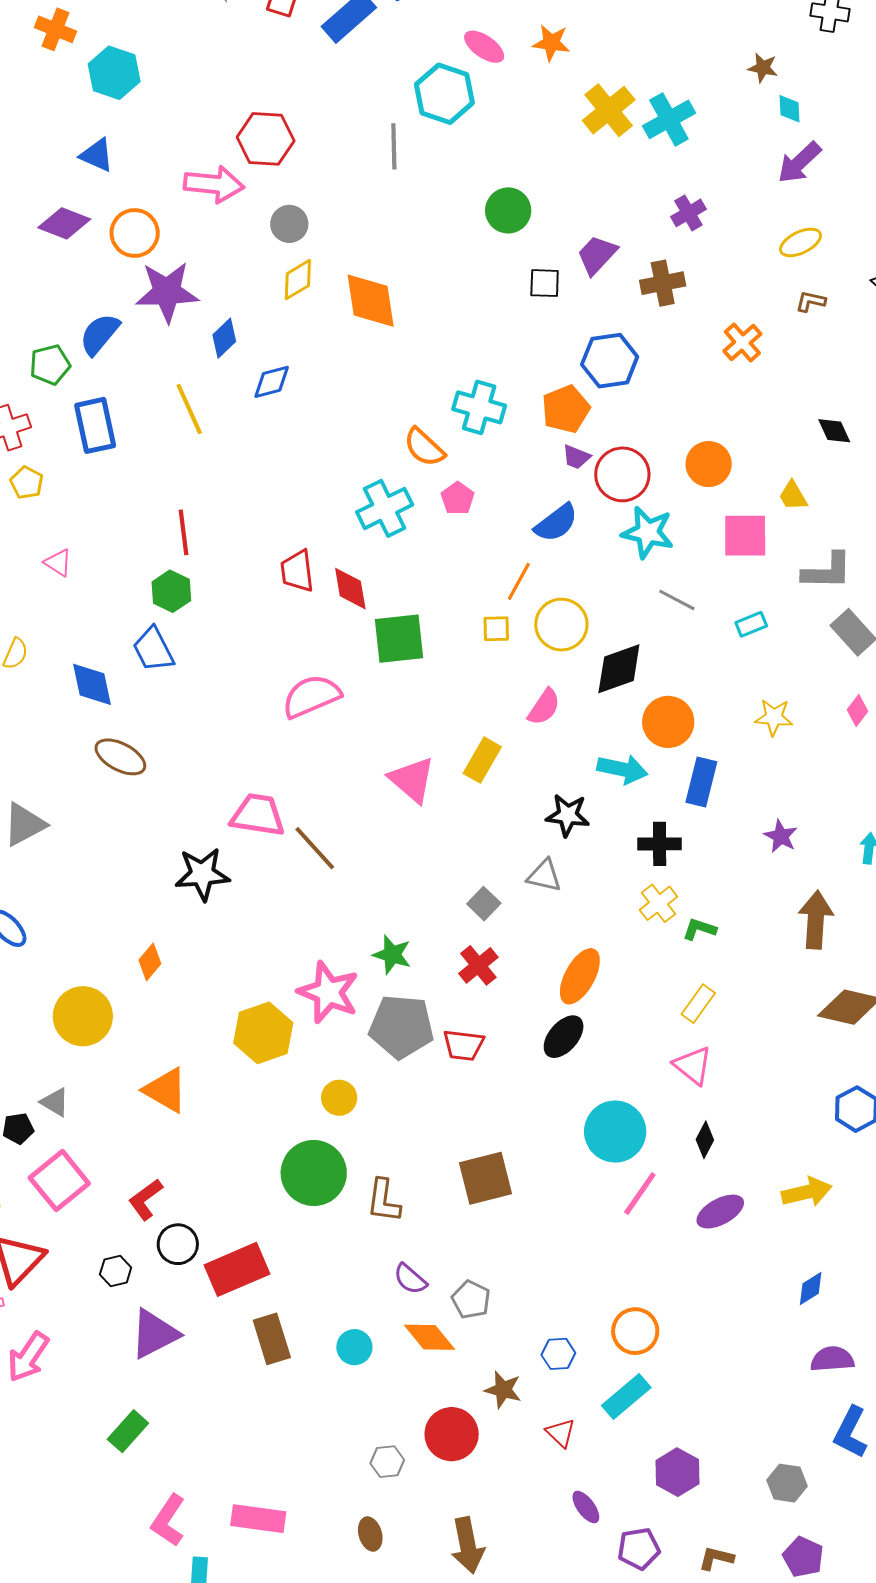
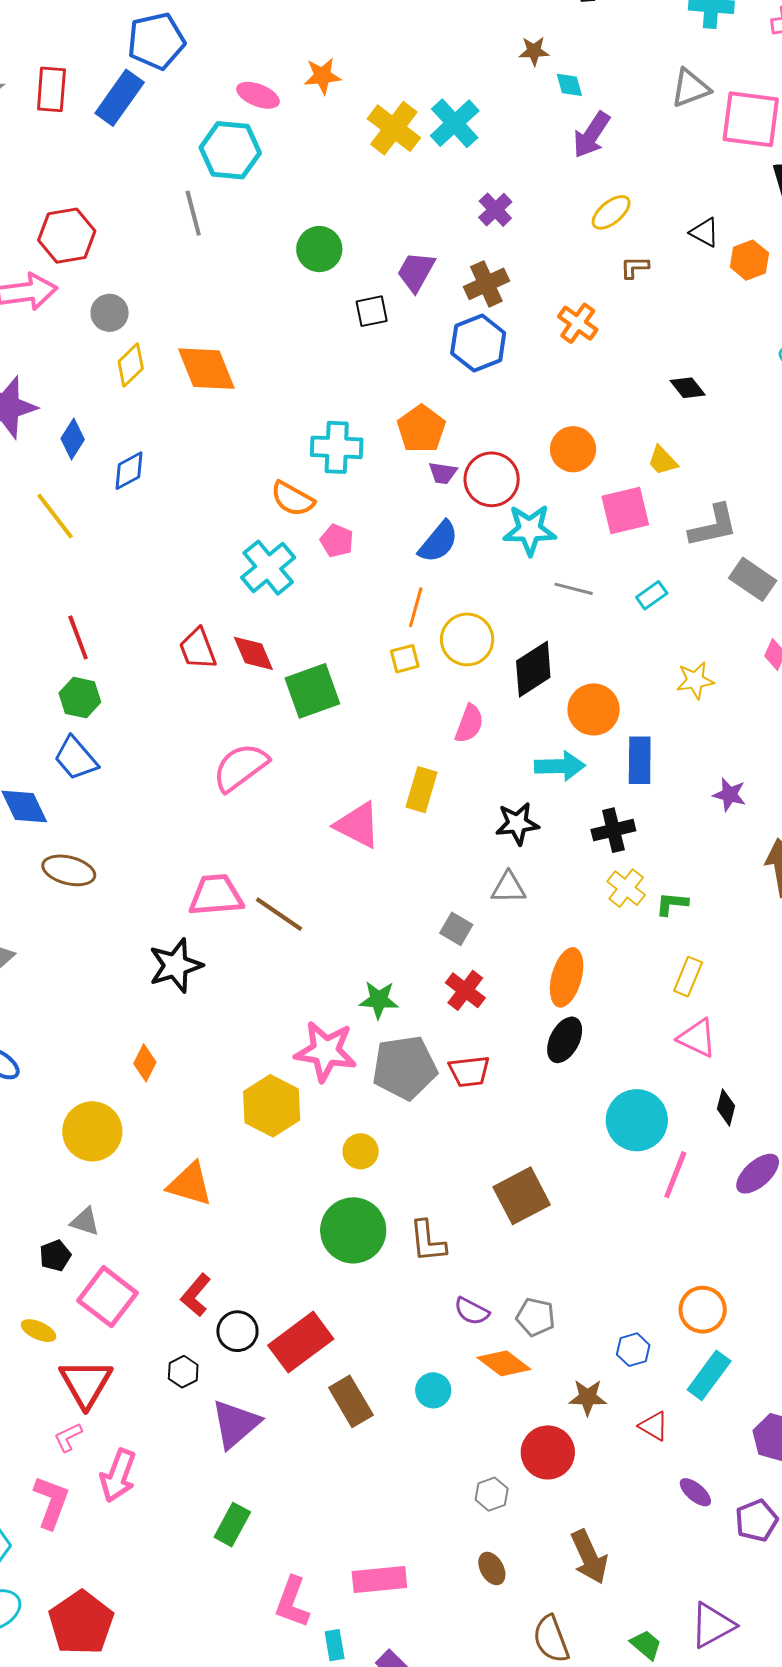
blue hexagon: (610, 361) -> (478, 343), moved

